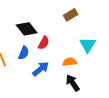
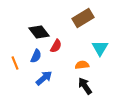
brown rectangle: (71, 15) -> (83, 18), size x1.5
blue arrow: (41, 69) -> (44, 78), moved

